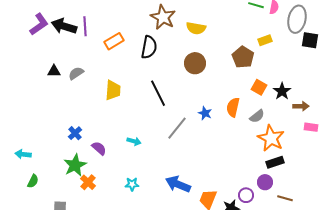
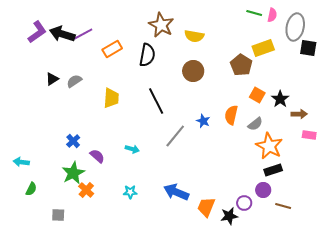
purple line: (85, 26) -> (83, 34), turned 66
yellow rectangle: (265, 40) -> (263, 48), size x1.5
black triangle: (54, 71) -> (52, 79), turned -32

